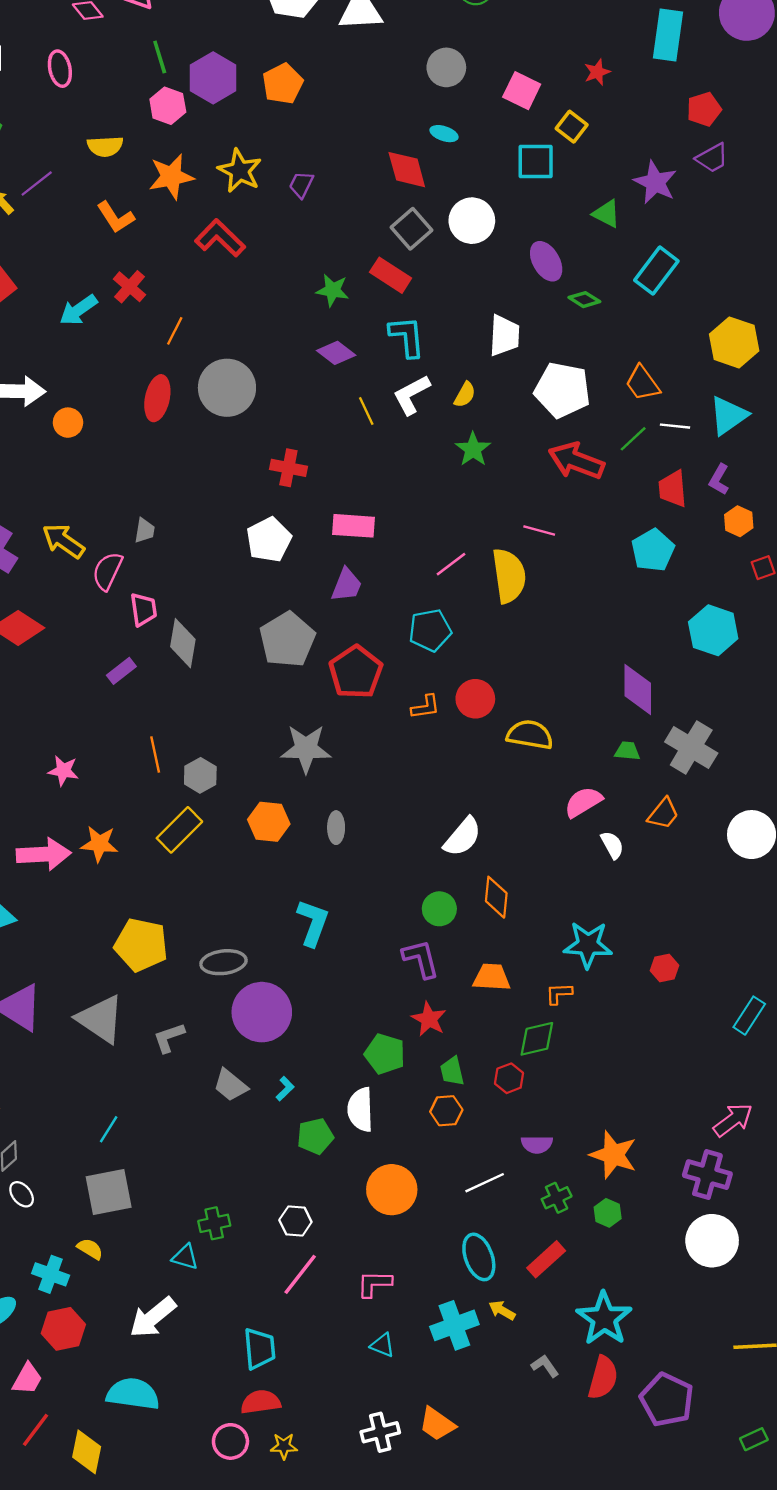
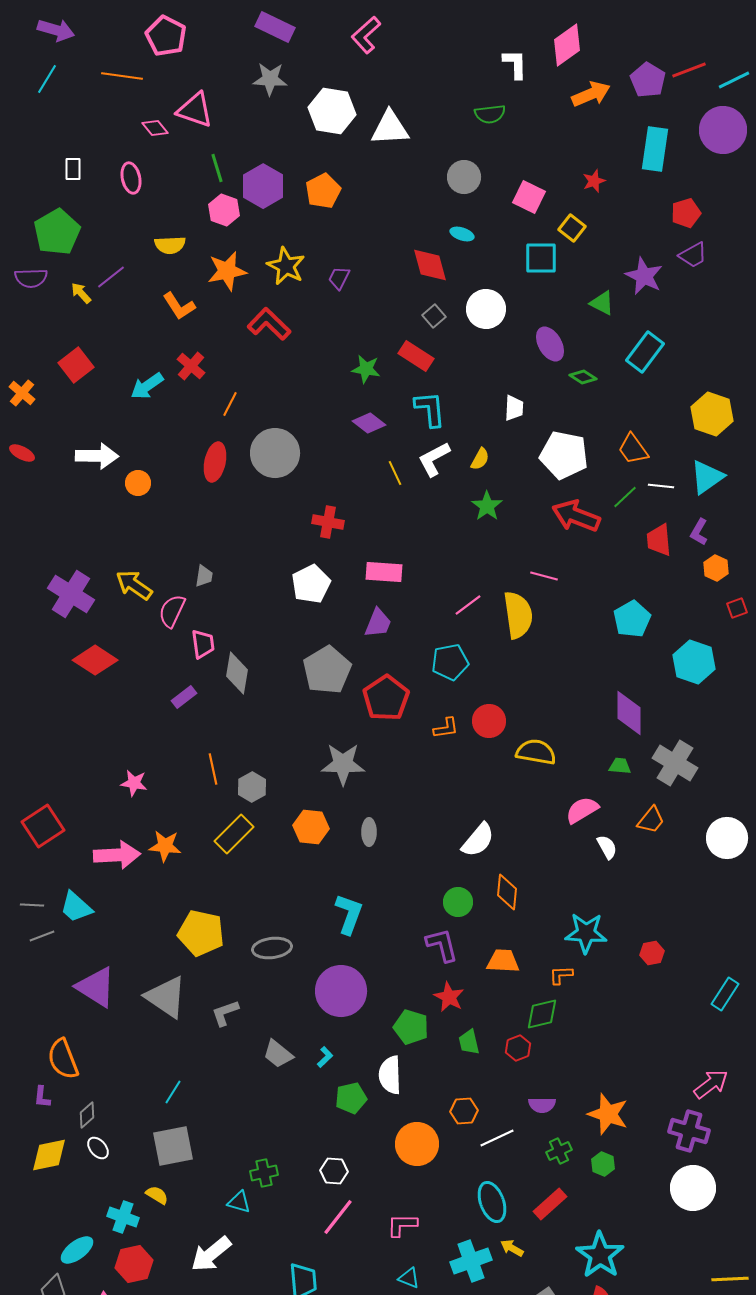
gray square: (412, 229) -> (434, 316), size x0.7
white trapezoid: (504, 336) -> (514, 408), size x0.7
cyan pentagon: (653, 550) -> (632, 619), moved
purple circle: (262, 1012) -> (341, 991), moved
orange hexagon: (446, 1111) -> (464, 1111), moved

